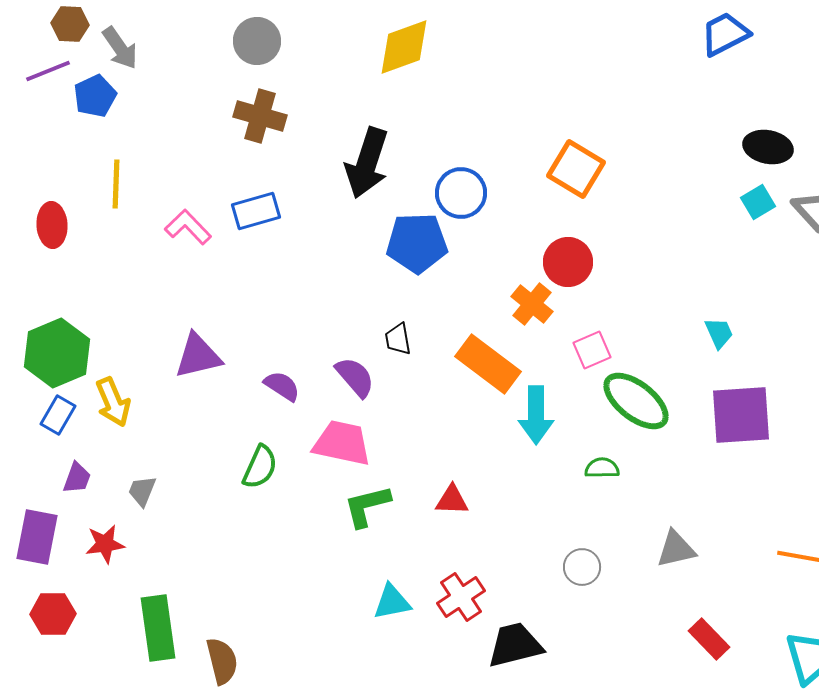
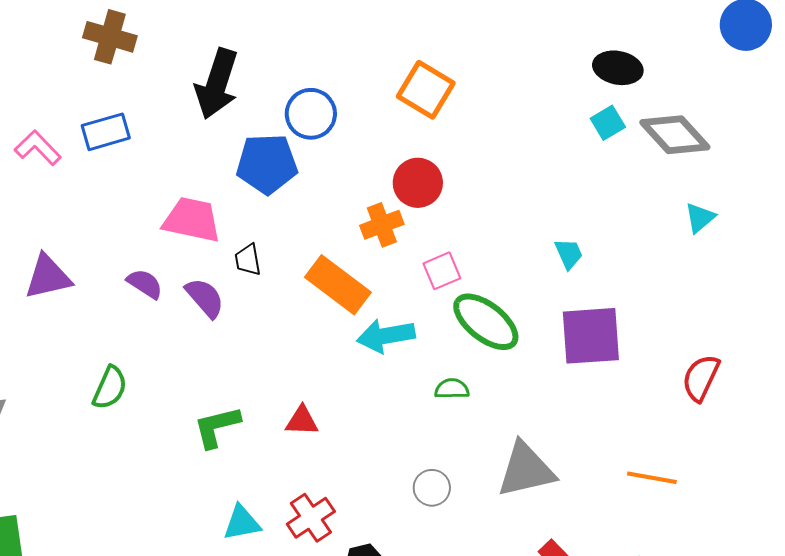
orange cross: (532, 304) -> (382, 225), turned 30
purple semicircle: (282, 386) -> (145, 284), moved
cyan arrow: (536, 415) -> (386, 336), turned 80
pink trapezoid: (342, 443) -> (192, 220), moved
gray triangle: (676, 549) -> (526, 470), size x1.5

